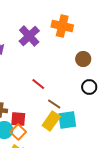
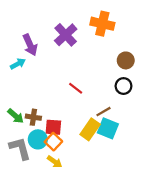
black circle: (89, 87) -> (123, 86), moved
brown line: (54, 104) -> (103, 112), moved, turned -64
cyan square: (67, 120) -> (108, 128), turned 30

